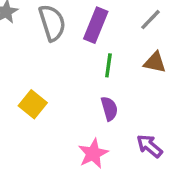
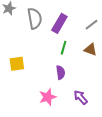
yellow square: (33, 104) -> (17, 64), turned 35

